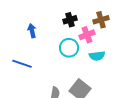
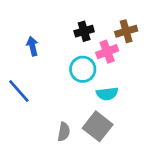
cyan semicircle: (97, 56) -> (107, 94), moved
blue line: (22, 64) -> (19, 91), turned 30

